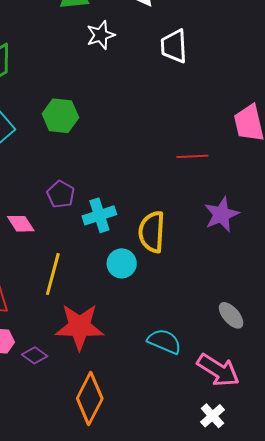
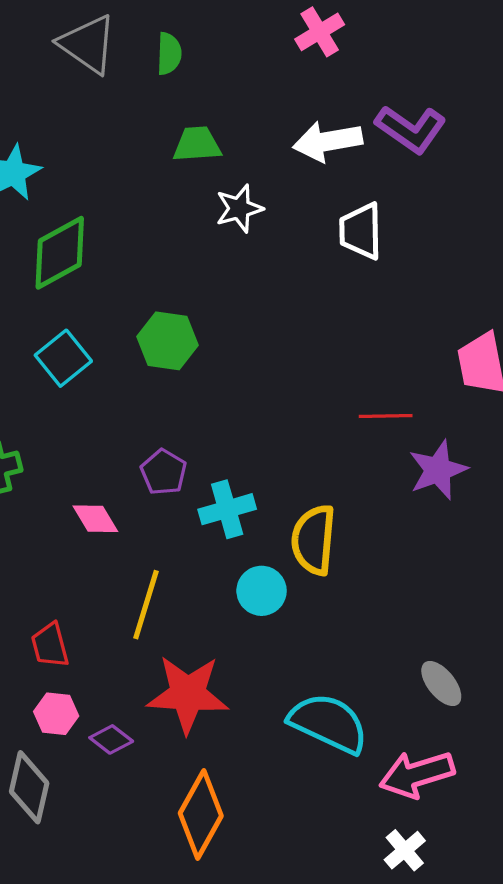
purple star: (221, 214) -> (438, 470), moved
cyan semicircle: (164, 341) -> (328, 723), size x1.4
pink arrow: (218, 370) -> (417, 774), turned 129

